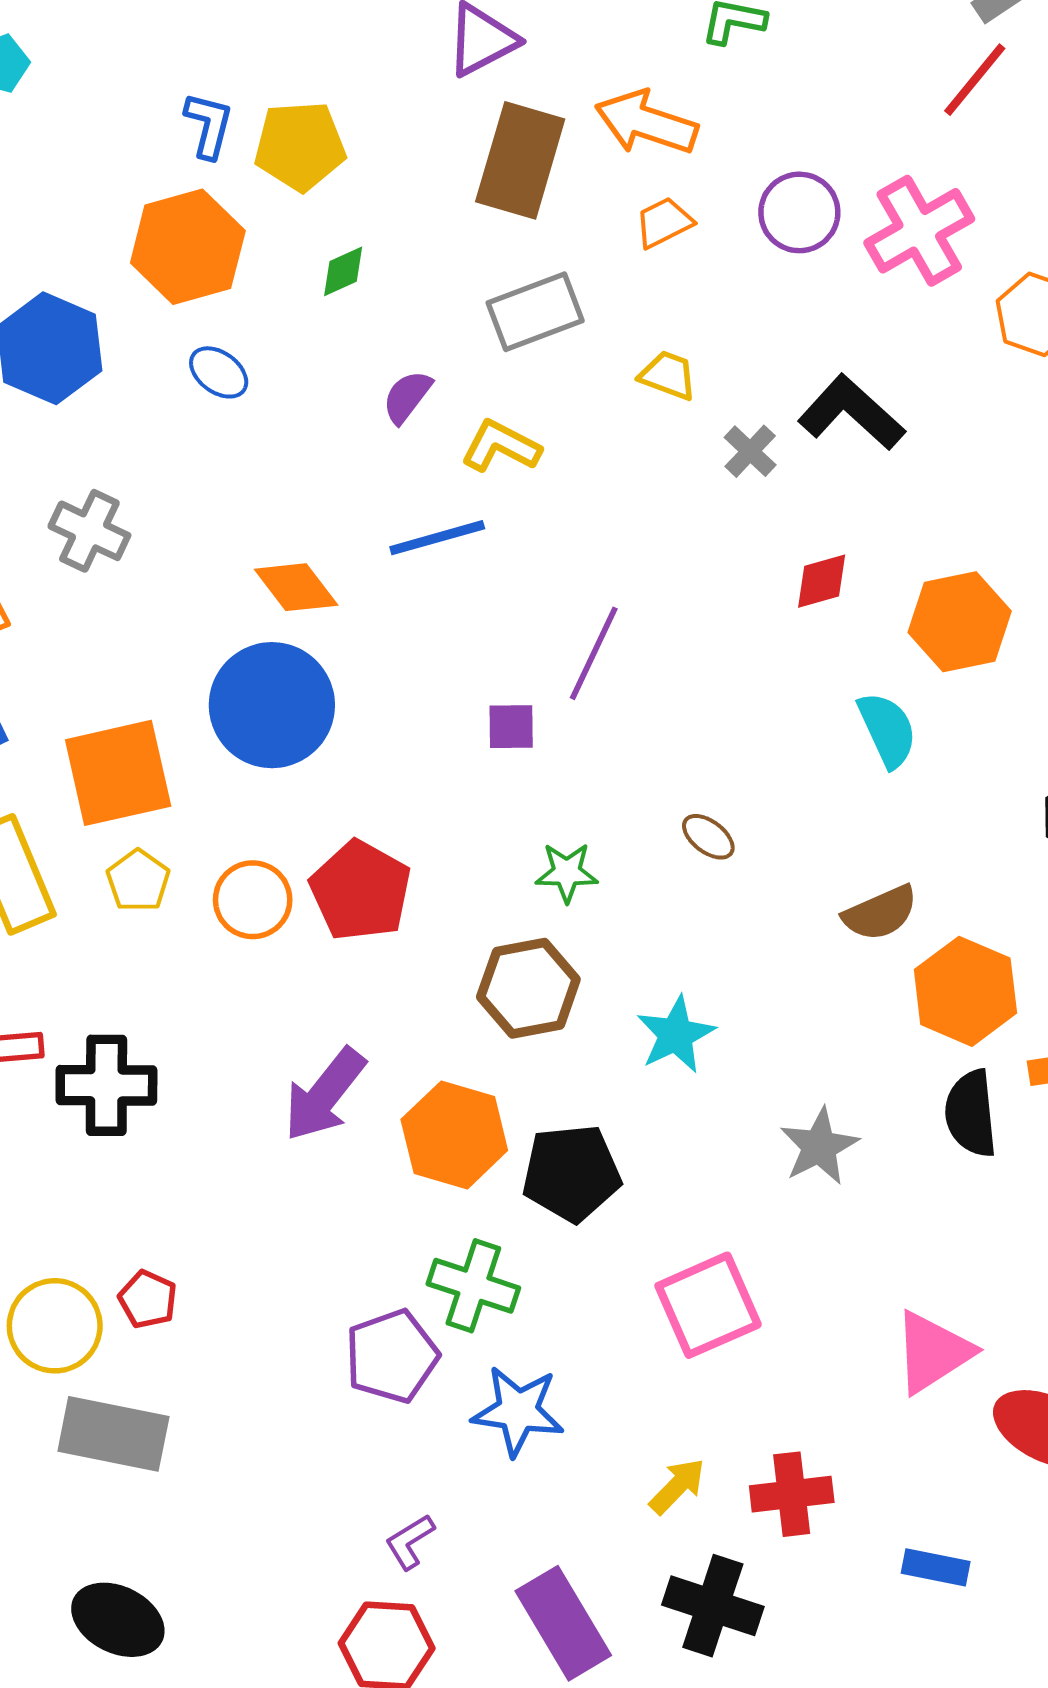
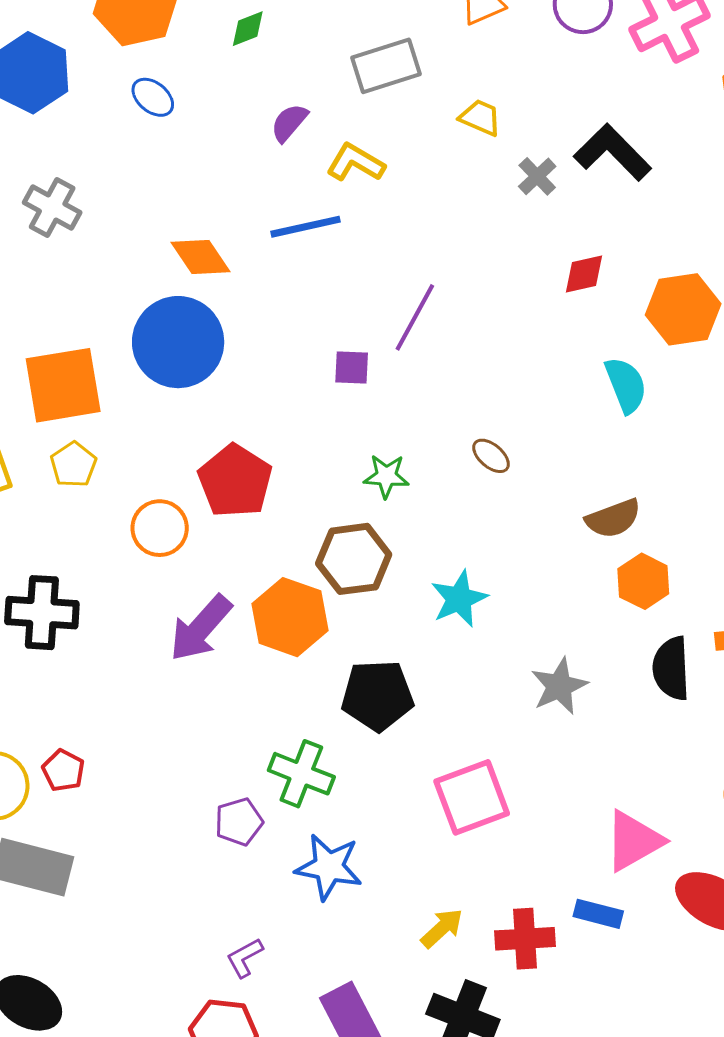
orange circle: (253, 900) -> (160, 528), moved
orange hexagon: (965, 991) -> (643, 581), moved, size x0.7
orange hexagon: (454, 1135) -> (290, 617), moved
purple pentagon: (392, 1356) -> (239, 822), size x0.7
blue rectangle: (936, 1567) -> (598, 914), moved

